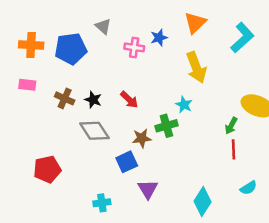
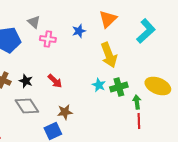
pink cross: (134, 47) -> (48, 39), moved
green cross: (166, 126) -> (119, 87), moved
green arrow: (231, 126) -> (137, 102), turned 144

